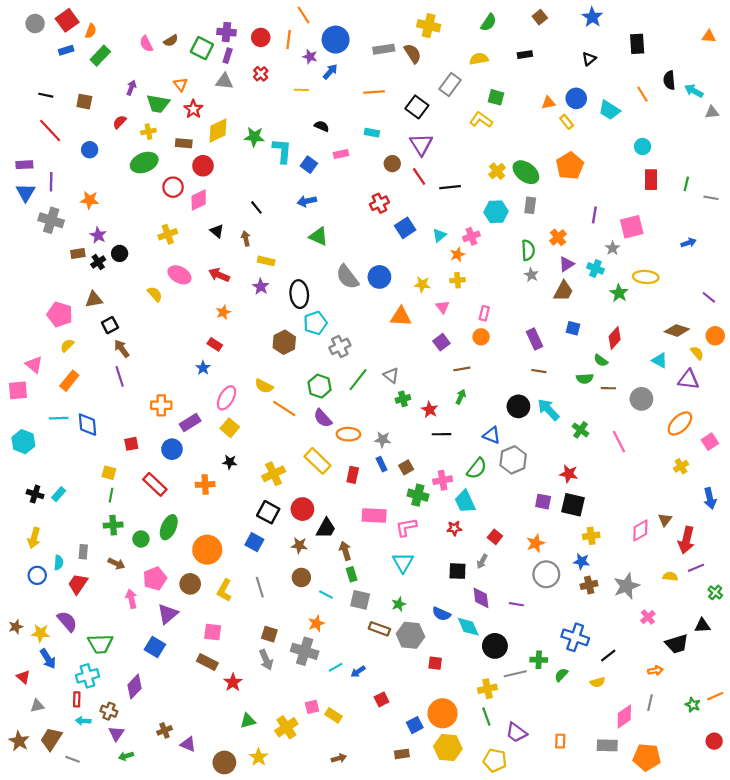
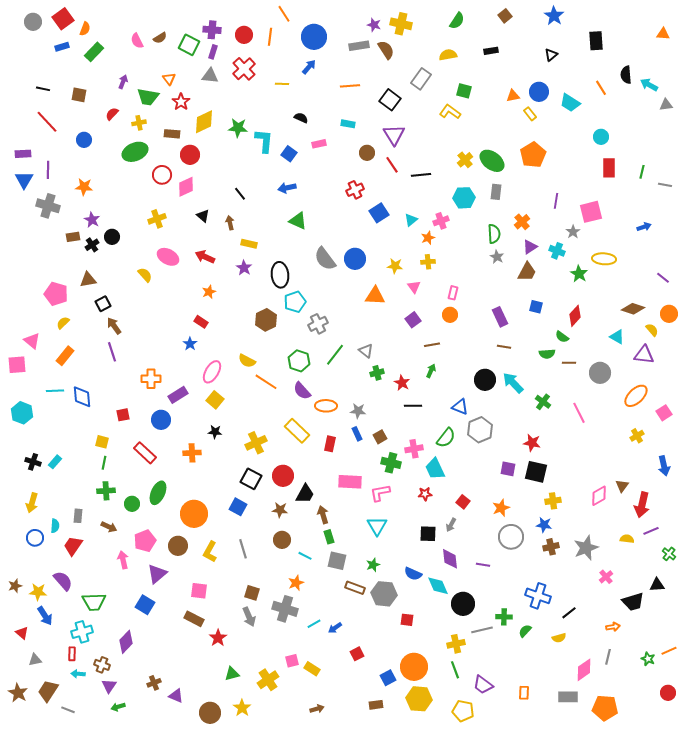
purple star: (310, 57) -> (374, 25), moved
red cross: (261, 74) -> (244, 69), size x1.6

